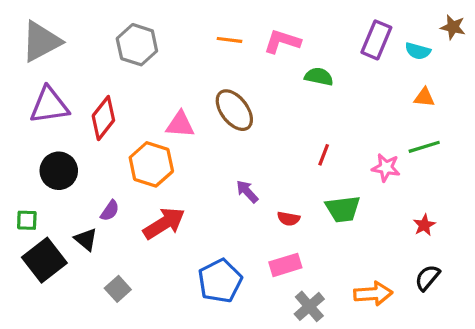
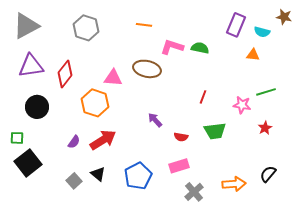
pink L-shape: (282, 41) -> (172, 47), moved
orange triangle: (424, 97) -> (253, 55), moved
brown ellipse: (234, 110) -> (147, 69), turned -40
purple semicircle: (110, 211) -> (74, 142), moved
red star: (424, 225) -> (265, 128), moved
black triangle: (86, 239) -> (98, 174), moved

